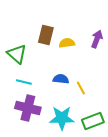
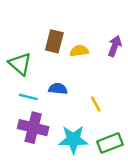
blue semicircle: (61, 79) -> (58, 89), moved

